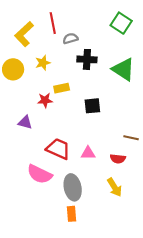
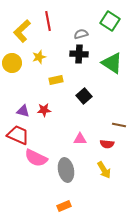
gray semicircle: (70, 38) -> (81, 34), moved
red star: (45, 100) -> (44, 110), moved
black square: (92, 106) -> (84, 96), turned -35
red trapezoid: (58, 149) -> (18, 135), moved
orange rectangle: (72, 214) -> (64, 206), moved, turned 72

